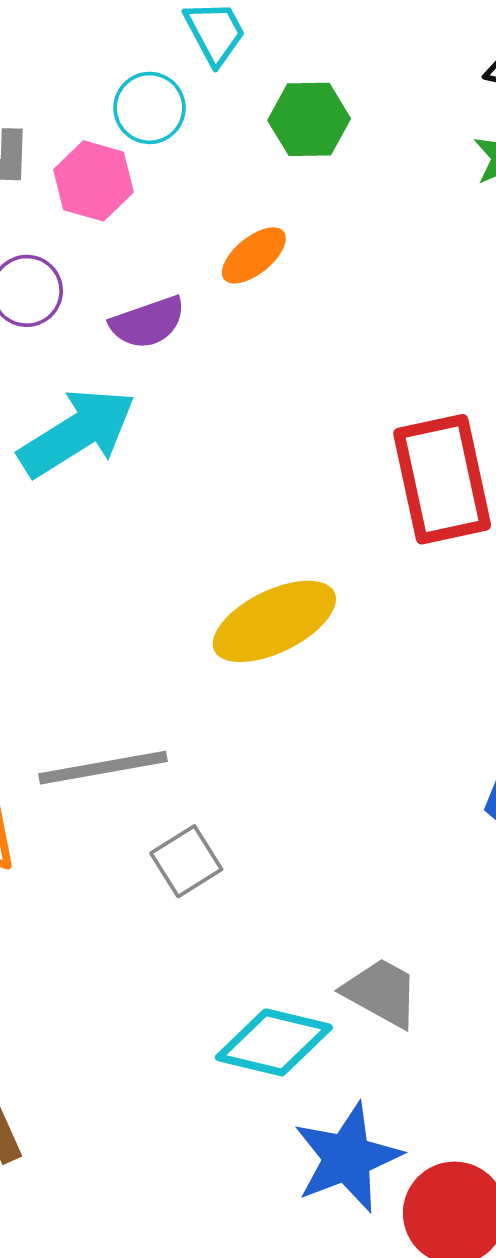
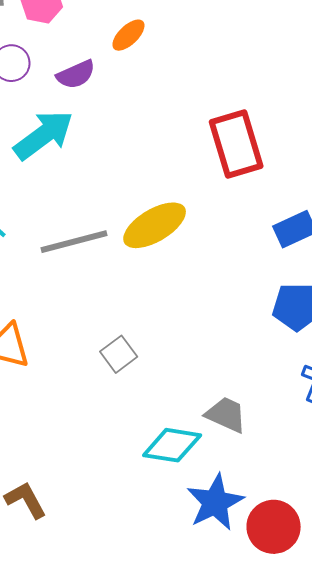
gray line: (103, 768) -> (74, 242), moved

